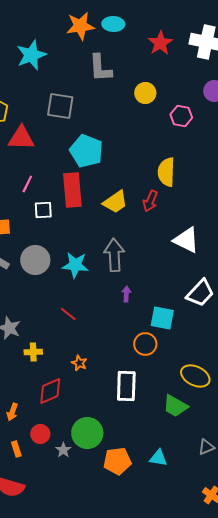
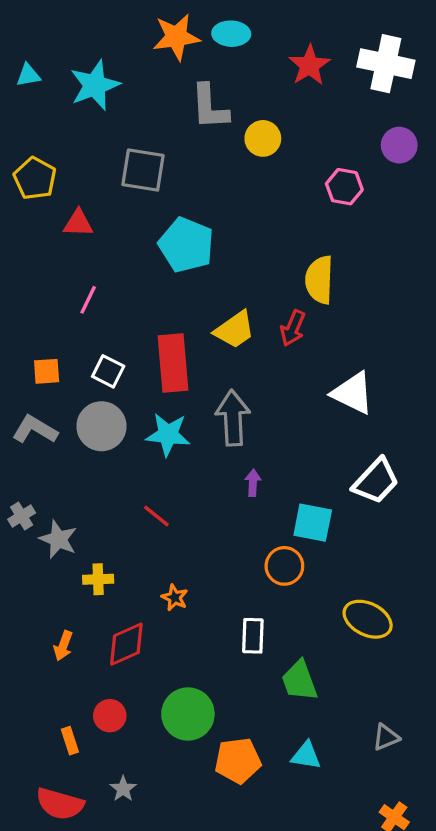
yellow circle: (145, 93) -> (263, 138), moved
red triangle: (21, 138) -> (78, 223), size x0.7
red rectangle: (72, 190) -> (173, 363), moved
white square: (43, 210) -> (108, 371), moved, turned 30
white rectangle: (126, 386) -> (253, 636), size x0.7
green trapezoid: (175, 406) -> (299, 681), moved, turned 40
orange arrow: (12, 412) -> (63, 646), moved
gray star: (63, 450) -> (123, 789), moved

